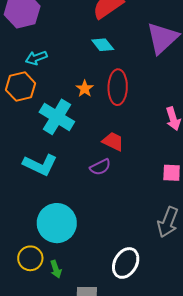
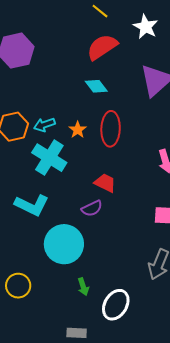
cyan arrow: (36, 58) -> (44, 125), moved
cyan circle: (57, 223) -> (64, 244), moved
yellow circle: (30, 258) -> (18, 286), moved
green arrow: (56, 269) -> (83, 287), moved

